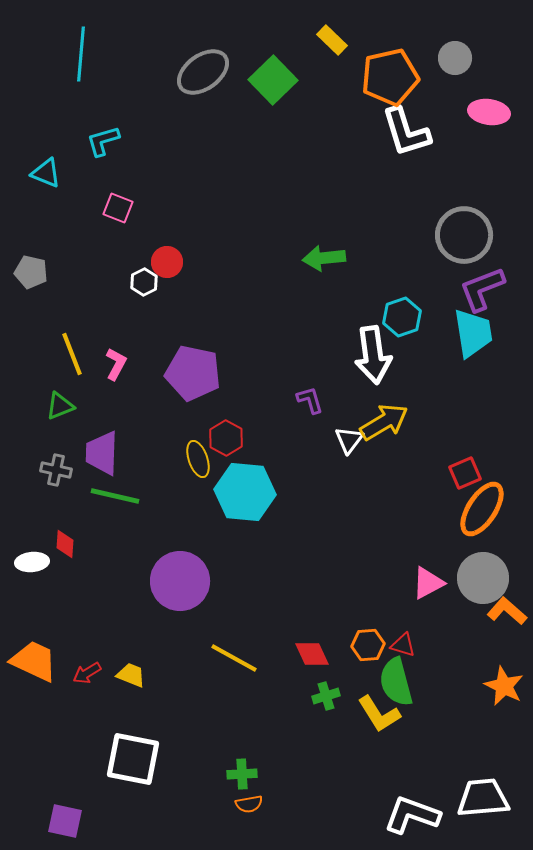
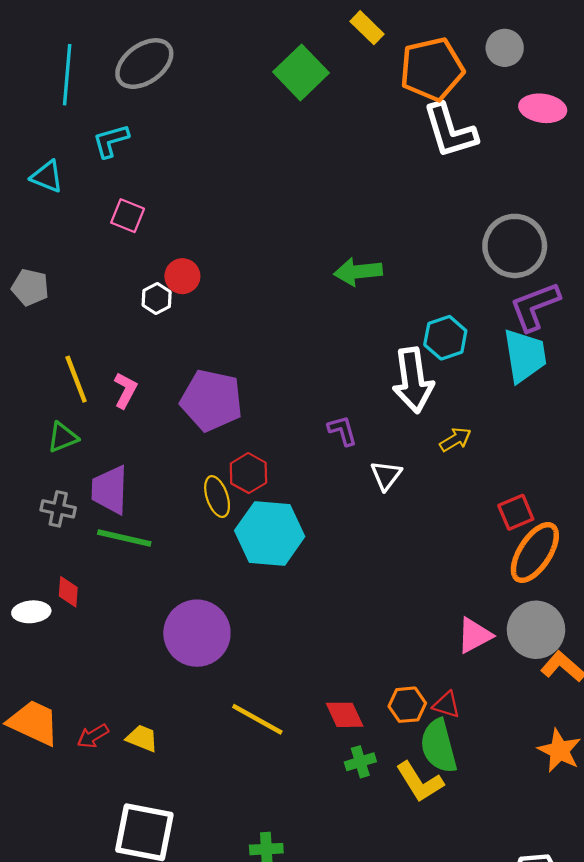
cyan line: (81, 54) -> (67, 75), moved
gray ellipse: (203, 72) -> (144, 64), moved
yellow arrow: (384, 422) -> (455, 440), moved, size x0.6

